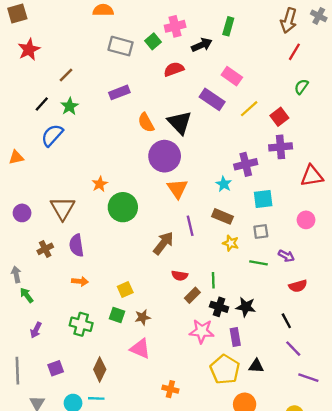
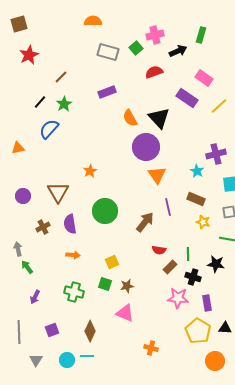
green circle: (123, 207) -> (105, 211), moved
black star: (246, 307) -> (216, 264), moved

